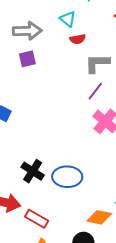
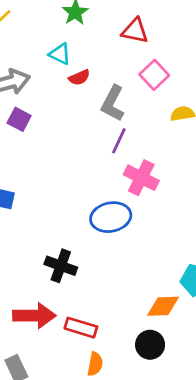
purple square: (27, 59) -> (19, 119), turned -36
gray L-shape: (97, 63) -> (113, 103), turned -48
blue ellipse: (67, 177) -> (111, 217), moved

